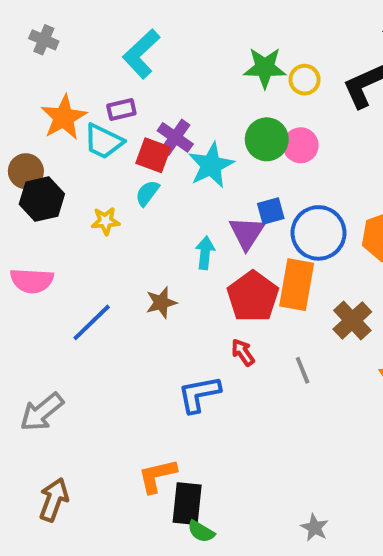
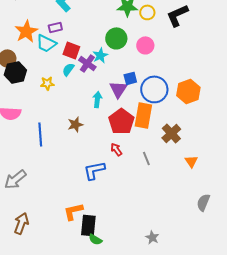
purple cross: (175, 137) -> (87, 63), moved
green circle: (267, 139) -> (116, 38), moved
cyan star: (211, 165) -> (100, 55), size x0.7
blue line: (92, 322) -> (40, 134), turned -50

